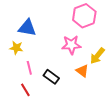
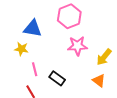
pink hexagon: (84, 16) -> (69, 16), moved
orange triangle: (82, 71) -> (99, 80), moved

